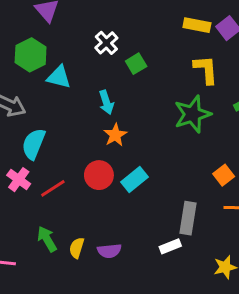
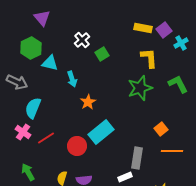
cyan arrow: (106, 102) -> (72, 79), moved
red circle: (99, 175) -> (77, 146), moved
cyan rectangle: (135, 180) -> (101, 132), size x1.4
green arrow: (47, 239) -> (28, 172), moved

